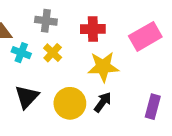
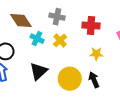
yellow star: (103, 67) -> (96, 54), size x0.6
black arrow: (103, 102) -> (94, 80), turned -63

